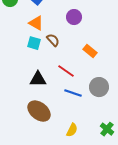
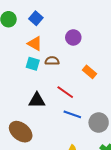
brown semicircle: (53, 40) -> (52, 61), turned -48
gray circle: (99, 87) -> (99, 123), moved
brown ellipse: (39, 111) -> (21, 132), moved

